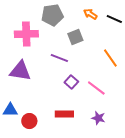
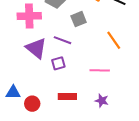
purple triangle: (20, 71) -> (36, 48), moved, turned 30
purple square: (71, 82) -> (58, 63), moved, turned 32
pink line: (96, 88) -> (100, 70), turned -36

